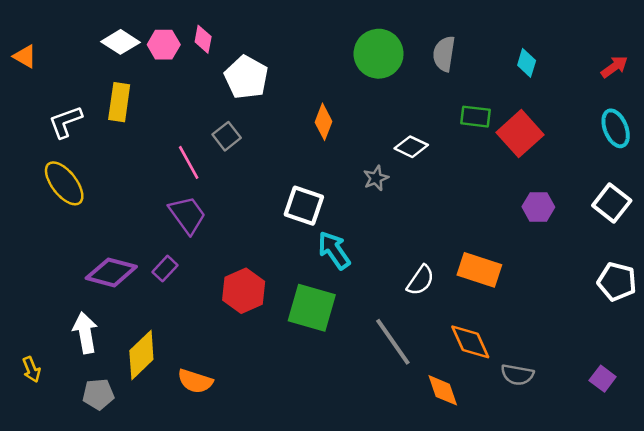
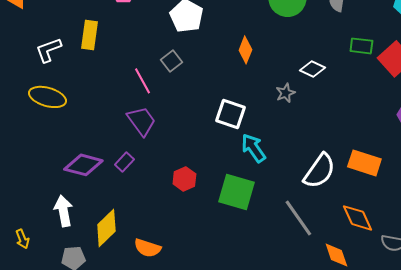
yellow ellipse: (64, 183) -> (47, 97), turned -36
white semicircle: (420, 280) -> (319, 171), size x1.5
red hexagon: (244, 291) -> (184, 179), size x0.7

